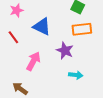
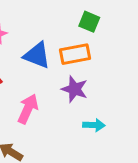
orange rectangle: (82, 29) -> (75, 54), moved

